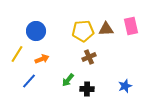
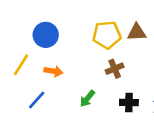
orange arrow: (42, 59) -> (53, 71), turned 32
black cross: (87, 89) -> (129, 103), moved

